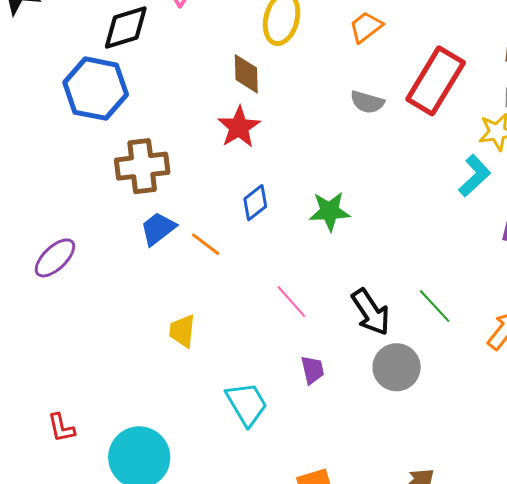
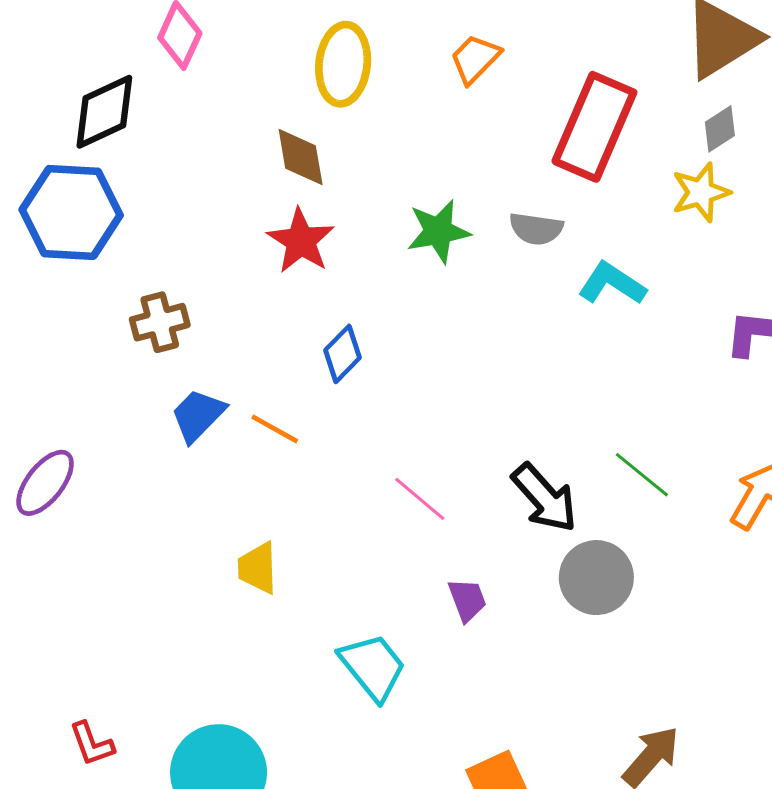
gray semicircle: (367, 102) -> (536, 229), moved
brown cross: (142, 166) -> (160, 322), size x0.7
cyan L-shape: (475, 176) -> (612, 284), moved, turned -96
green star: (330, 211) -> (438, 231), moved

